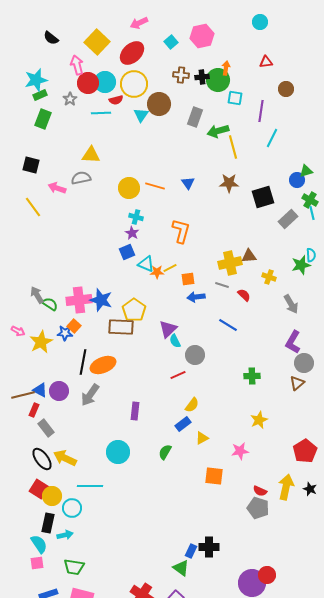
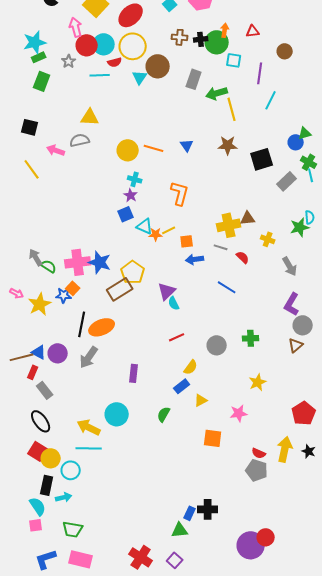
red triangle: (266, 62) -> (253, 31), moved
brown rectangle: (121, 327) -> (120, 289), turned -35
gray circle: (195, 355) -> (217, 345), moved
yellow arrow: (65, 458) -> (89, 427), moved
green triangle: (181, 568) -> (180, 530), turned -42

